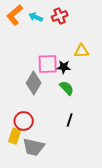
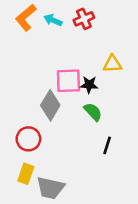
black line: (70, 120) -> (107, 145), moved
red circle: (24, 121) -> (28, 139), moved

